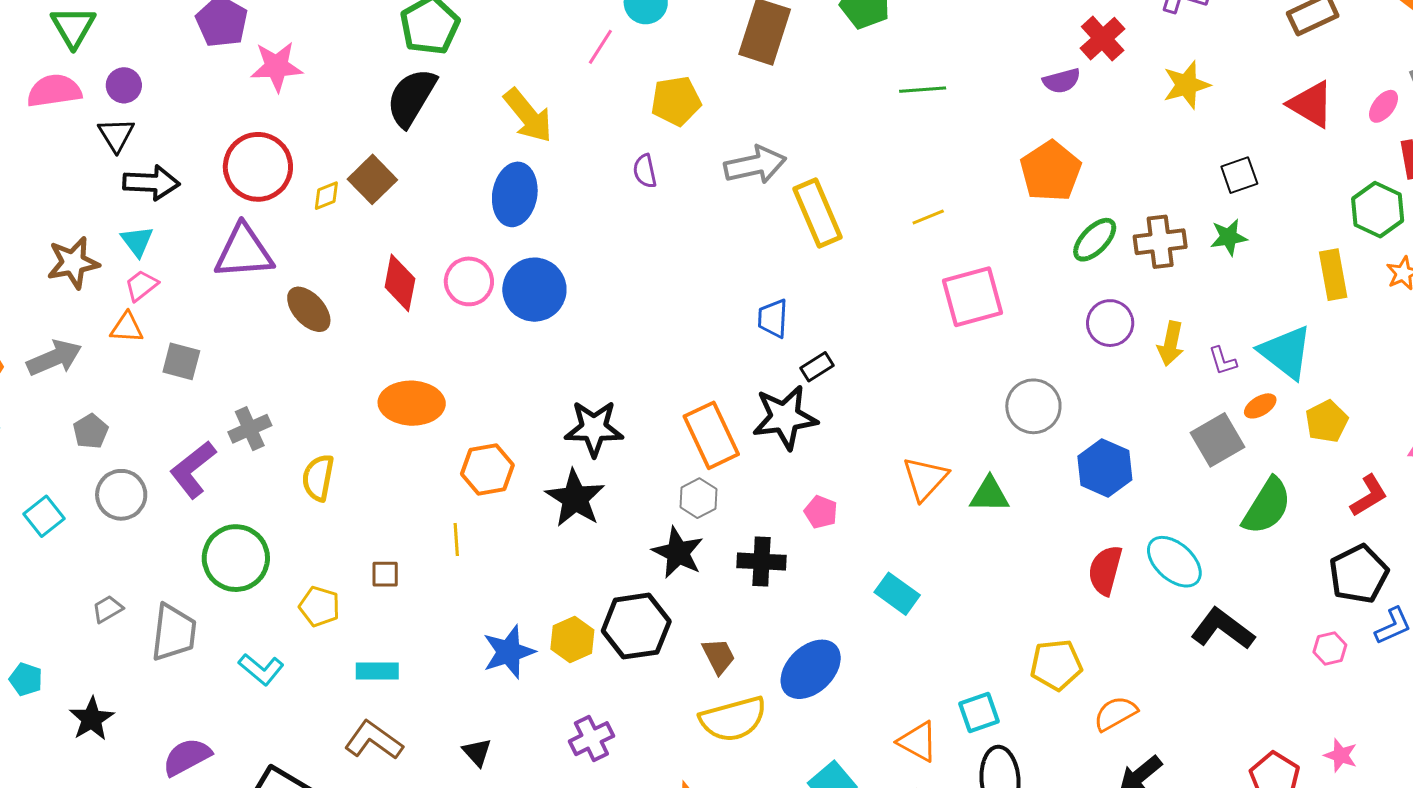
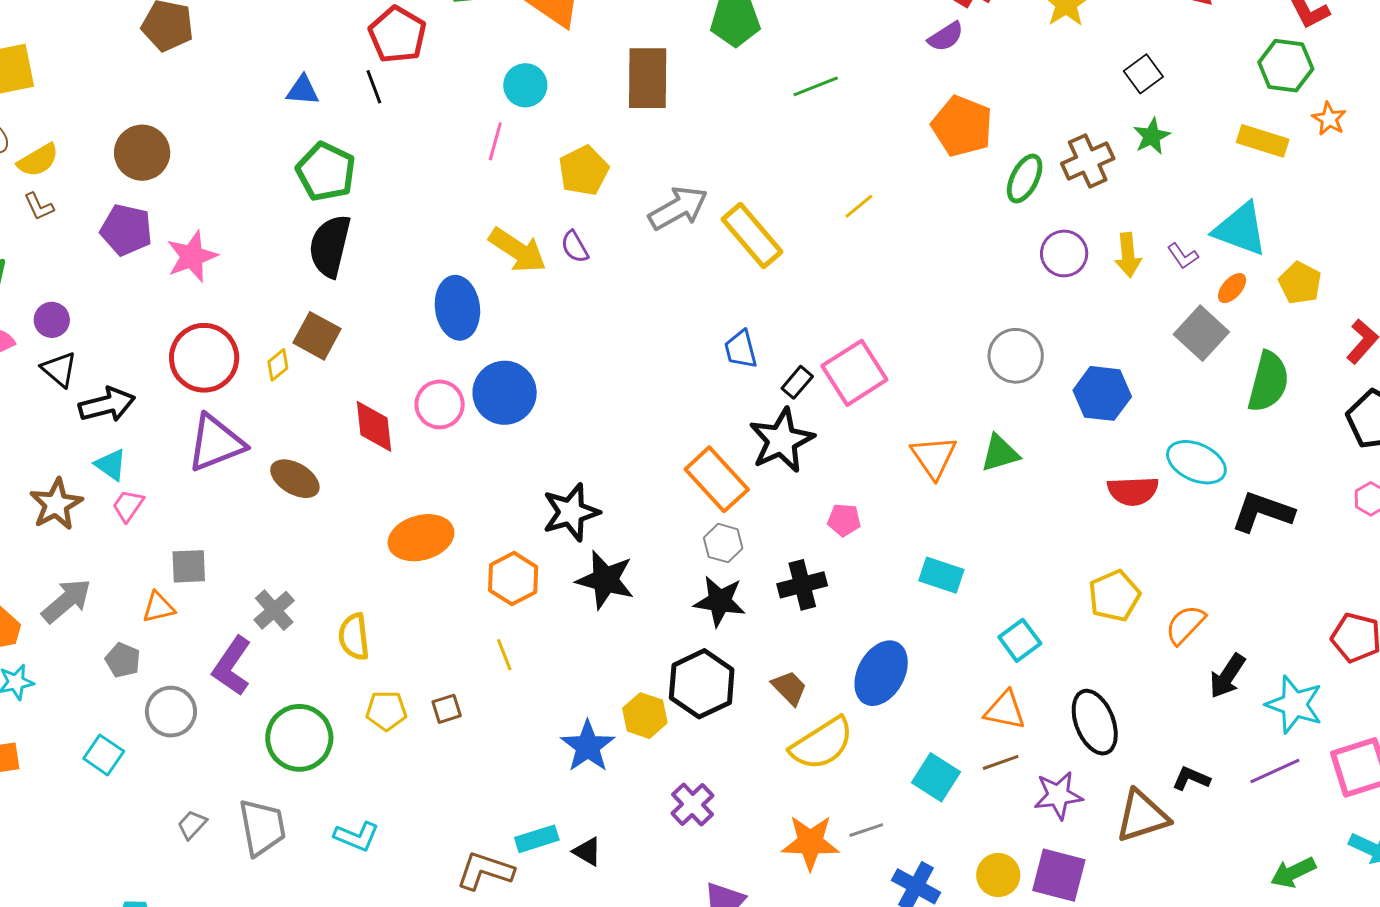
yellow arrow: (528, 116) -> (518, 250), moved
yellow rectangle: (1333, 275) -> (1263, 141), turned -45
pink square: (973, 297) -> (854, 373), moved
orange triangle: (127, 328) -> (158, 607), moved
black star: (594, 428) -> (571, 512), moved
red semicircle: (1105, 570) -> (1133, 491), turned -90
yellow pentagon: (319, 606) -> (386, 711), moved
cyan rectangle: (377, 671) -> (537, 839), moved
cyan square: (979, 713) -> (1020, 640), moved

